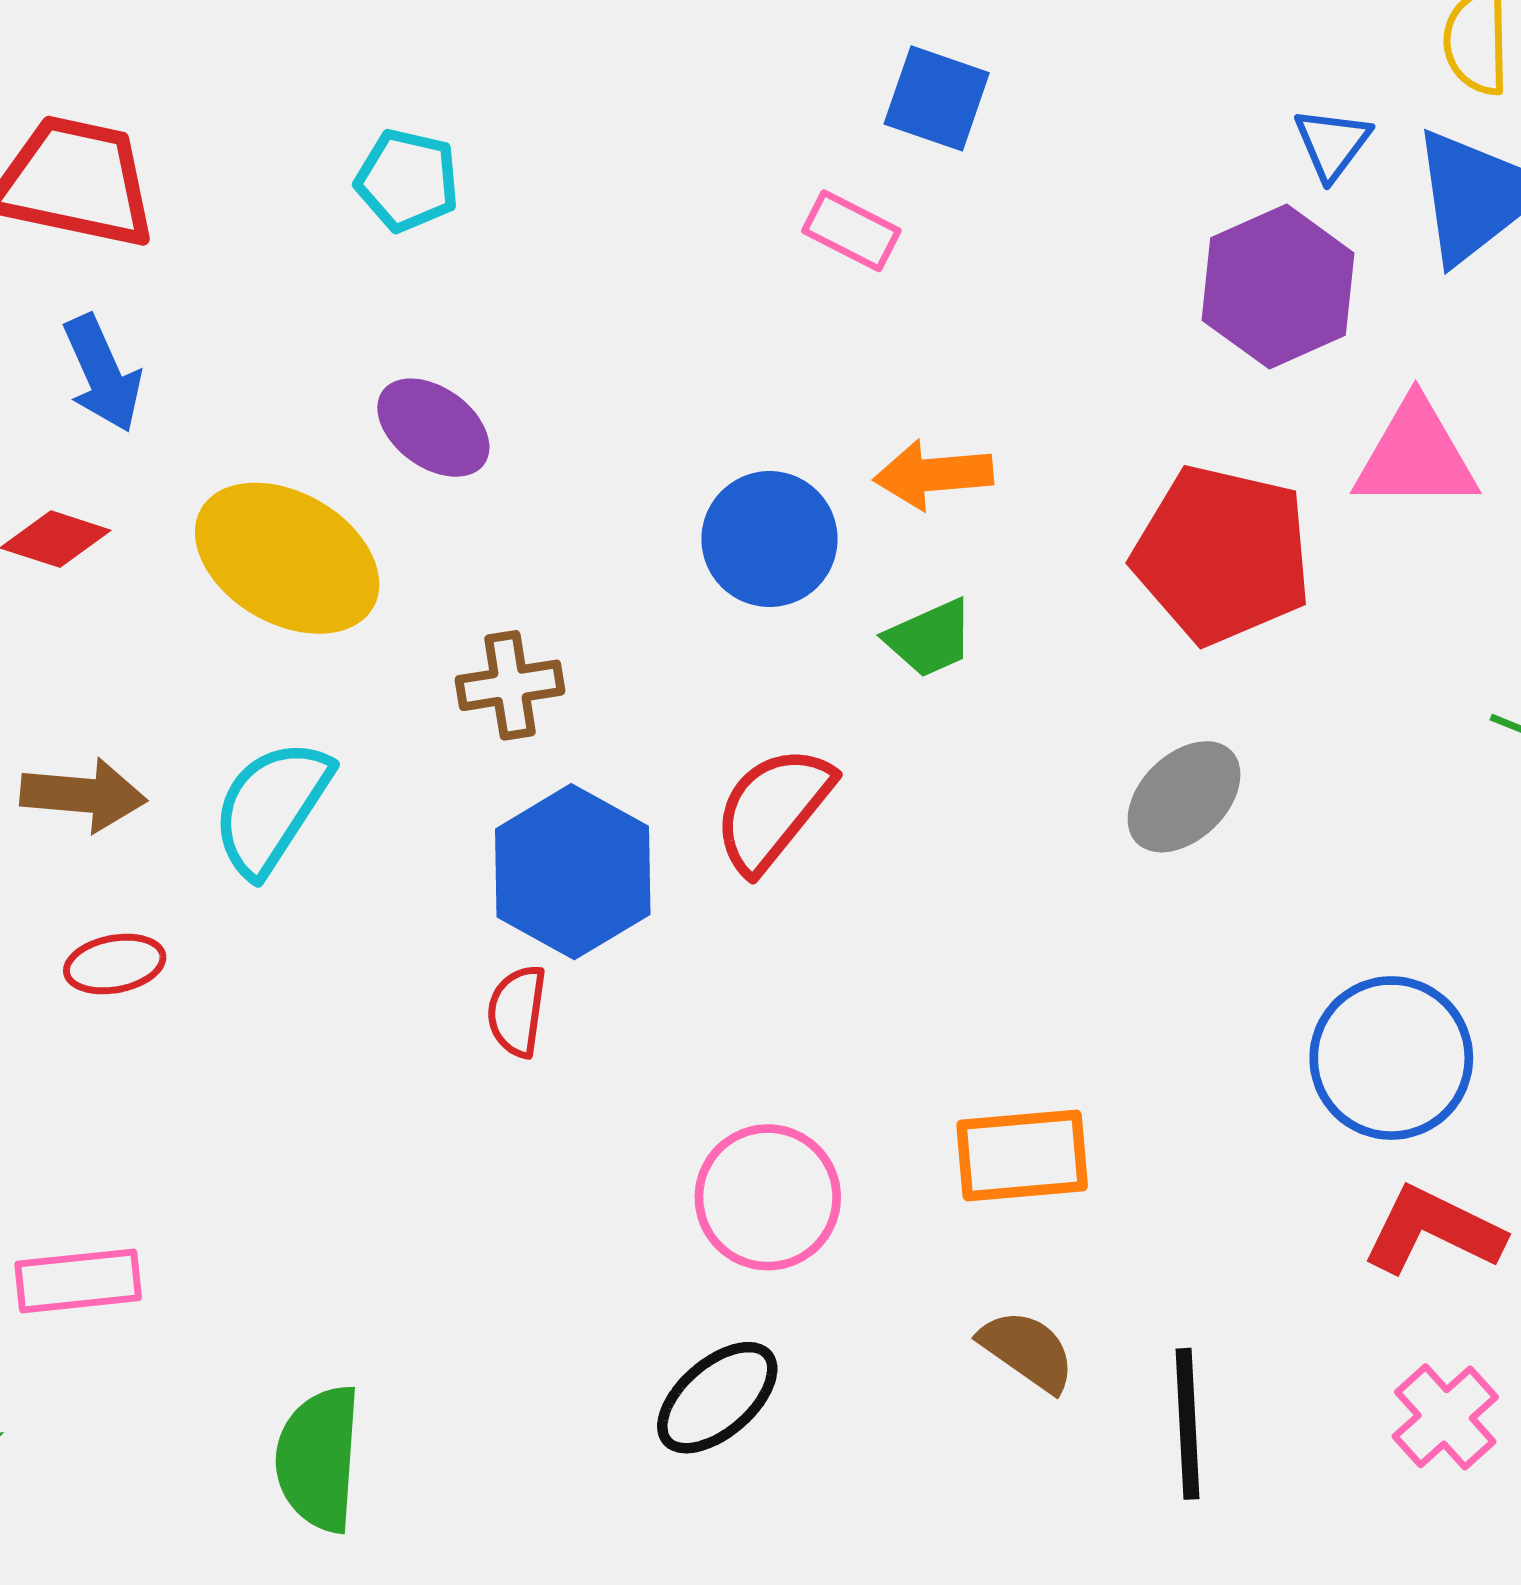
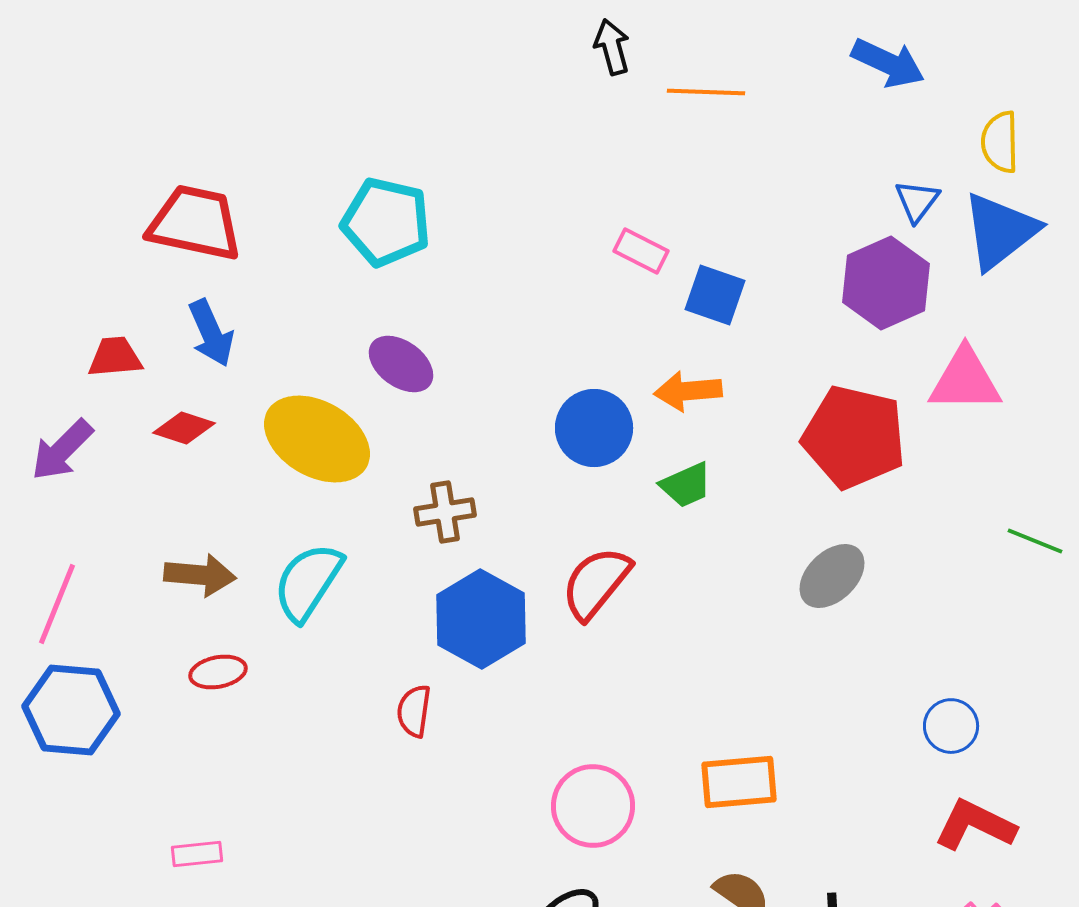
blue square: (937, 98) -> (715, 295), moved
cyan pentagon: (407, 180) -> (386, 222), size x1.5
red semicircle: (517, 1011) -> (414, 711), moved
blue circle: (1391, 1058) -> (951, 726), size x0.6
pink rectangle: (78, 1281) -> (197, 854), size x0.7

